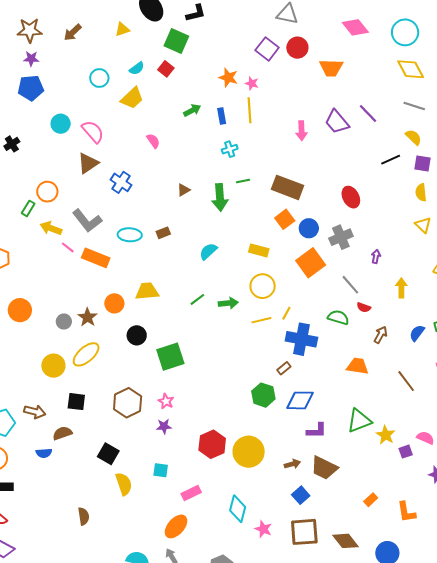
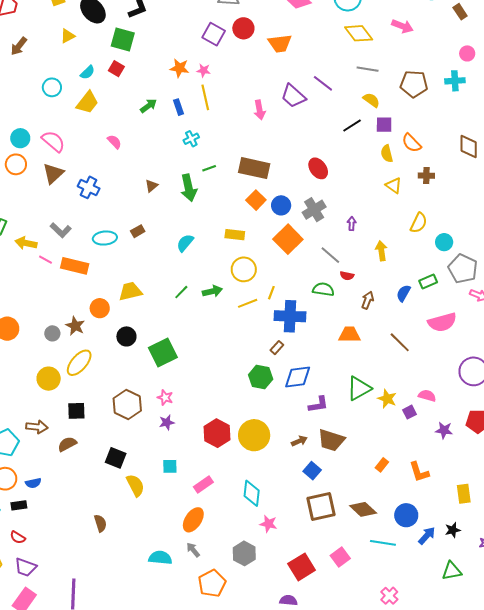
orange circle: (47, 192) -> (16, 164), moved
gray L-shape: (87, 221) -> (61, 230), size x0.7
blue semicircle: (44, 453) -> (33, 483), moved
pink star: (263, 529) -> (268, 524), moved

